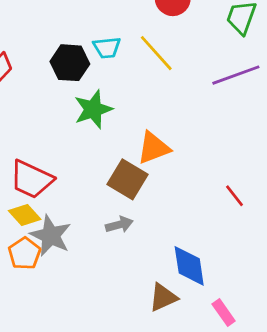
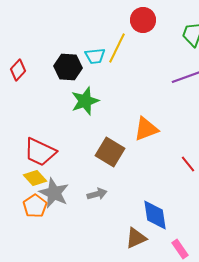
yellow line: (156, 53) -> (117, 48), moved, turned 68
orange triangle: (154, 148) -> (146, 129), moved
gray arrow: (119, 225) -> (97, 194), moved

